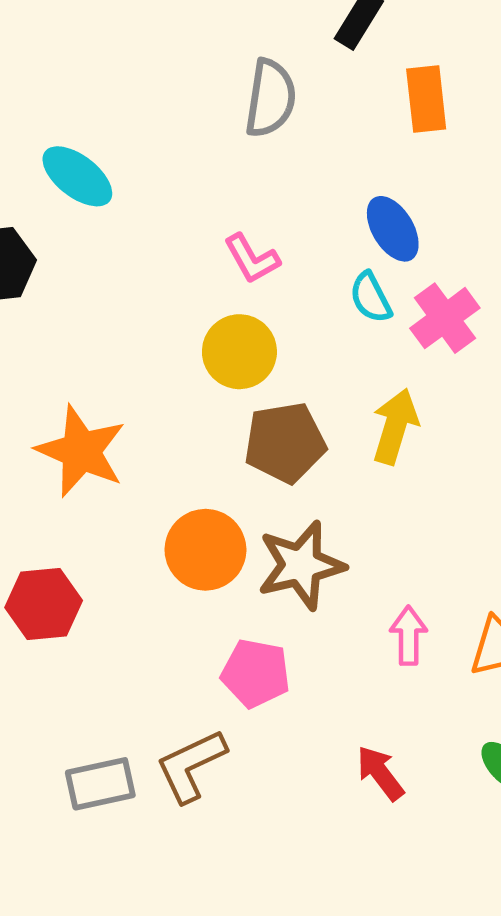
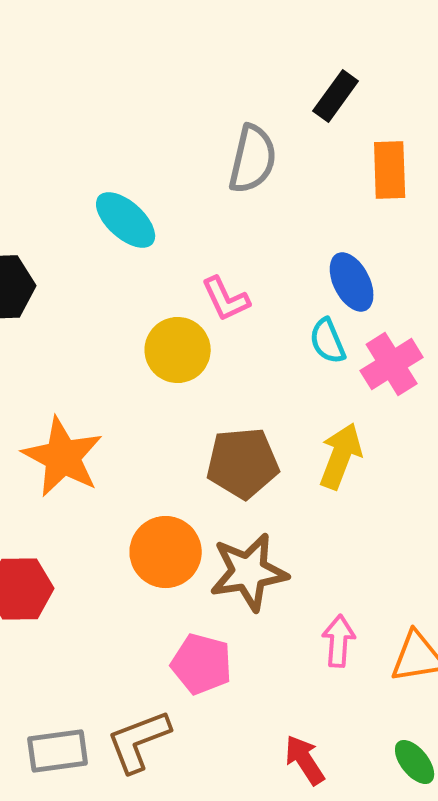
cyan ellipse: (77, 176) -> (126, 220), moved
yellow circle: (239, 352) -> (178, 350), moved

